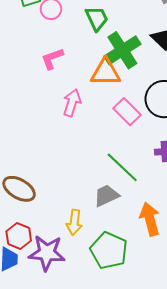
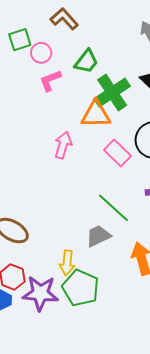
green trapezoid: (97, 18) -> (86, 61), turned 64
pink L-shape: (52, 59) -> (50, 80), moved
green pentagon: (109, 250) -> (81, 288), moved

